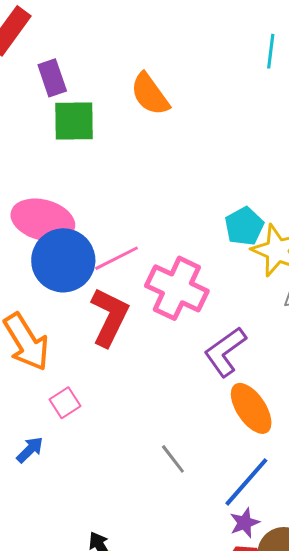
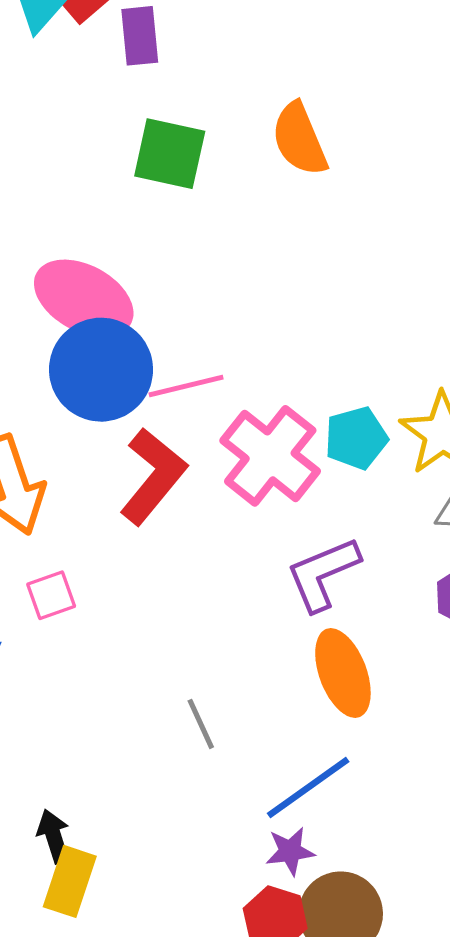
purple rectangle: (52, 78) -> (140, 36), moved
cyan pentagon: (244, 226) -> (356, 438), moved

